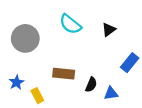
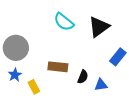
black triangle: (109, 30) -> (99, 27), size x1.6
gray circle: (25, 38) -> (16, 48), moved

